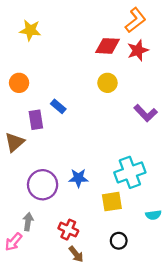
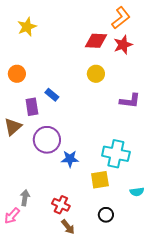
yellow star: (30, 30) -> (27, 27), turned -30
purple L-shape: (146, 113) -> (130, 101), turned -40
cyan cross: (130, 172) -> (116, 154), turned 32
purple circle: (43, 185) -> (47, 140), moved

